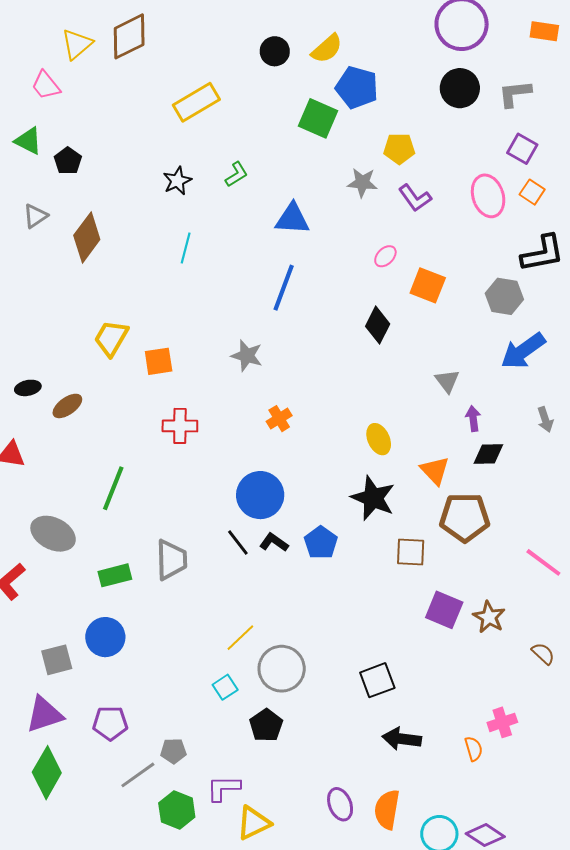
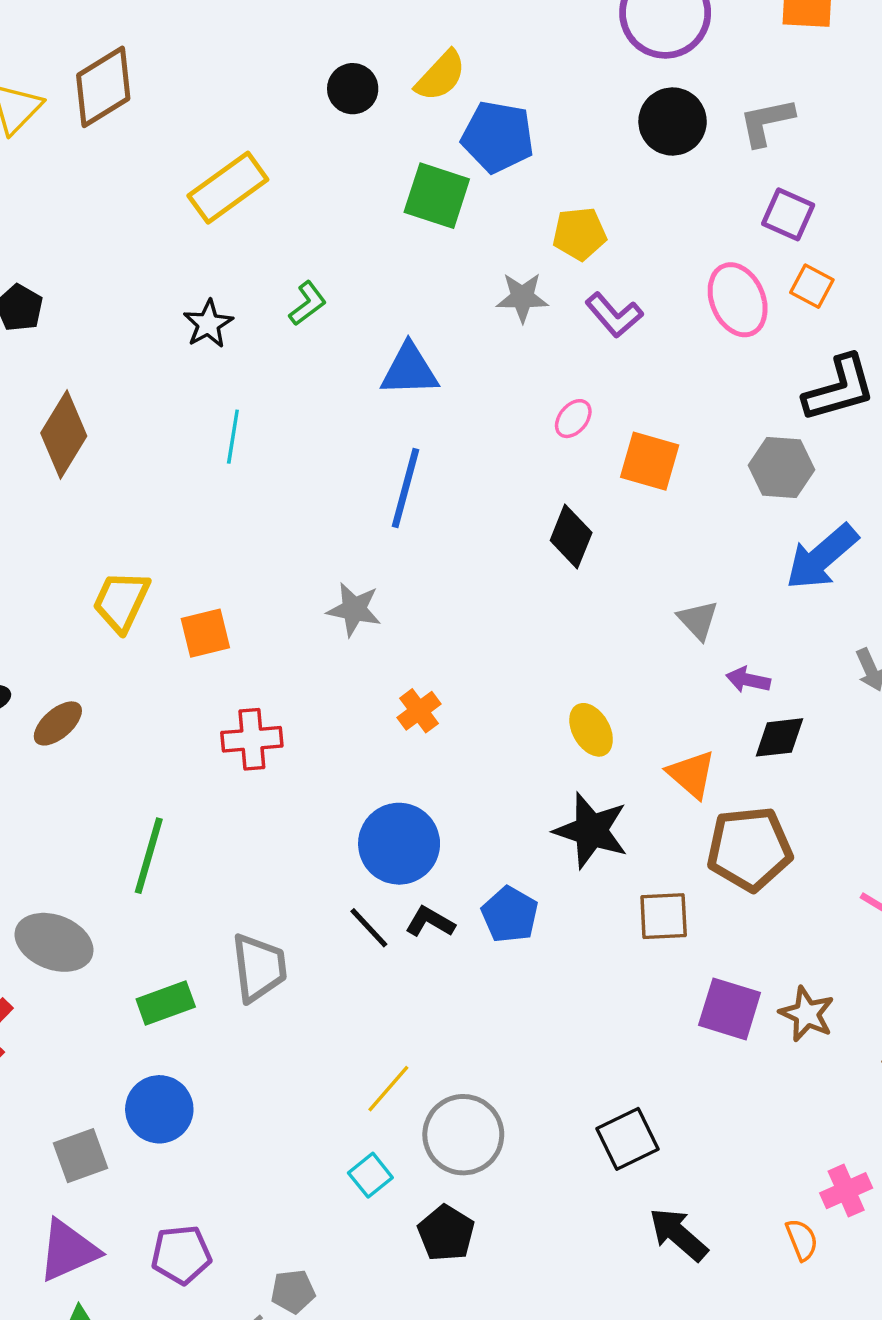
purple arrow: (473, 419) -> (748, 680), turned -65
black arrow: (402, 739) -> (678, 1234), turned 39

